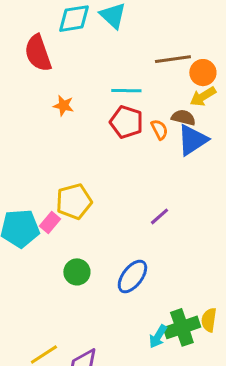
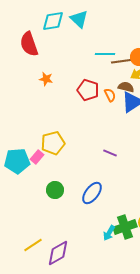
brown line: (173, 59) -> (123, 61), moved
cyan line: (126, 91) -> (105, 54), moved
purple line: (159, 216) -> (110, 153), turned 64

